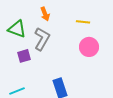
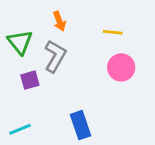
green triangle: (17, 29) -> (20, 42), turned 30

